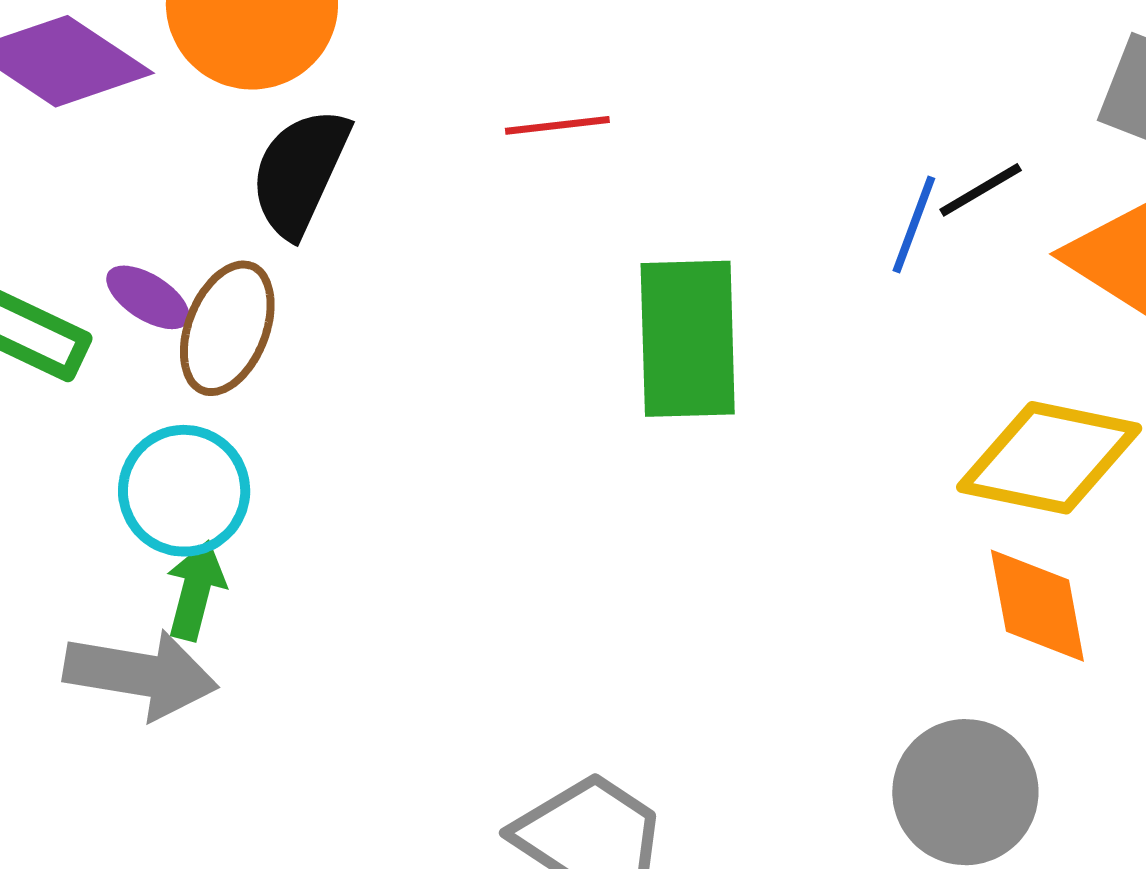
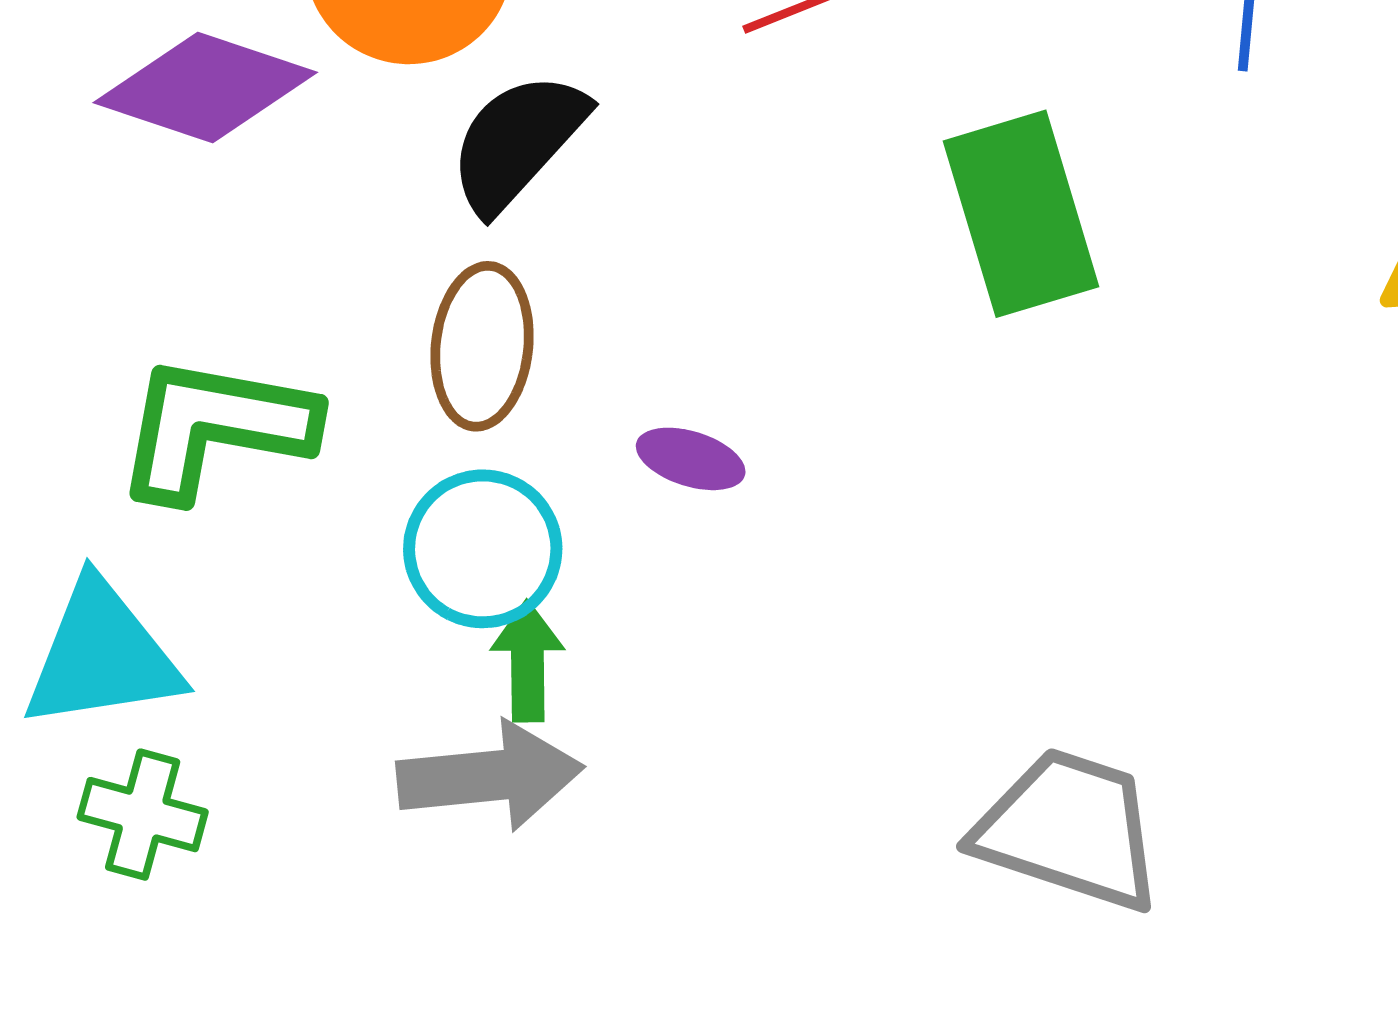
black semicircle: (300, 172) -> (517, 142), turned 33
purple ellipse: (148, 297) -> (691, 459), moved

